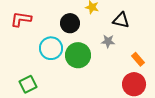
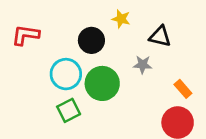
green square: (28, 84) -> (69, 110), moved

